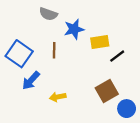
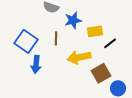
blue arrow: (31, 81) -> (36, 64), turned -36
yellow arrow: (58, 97) -> (79, 57), moved, size x1.6

